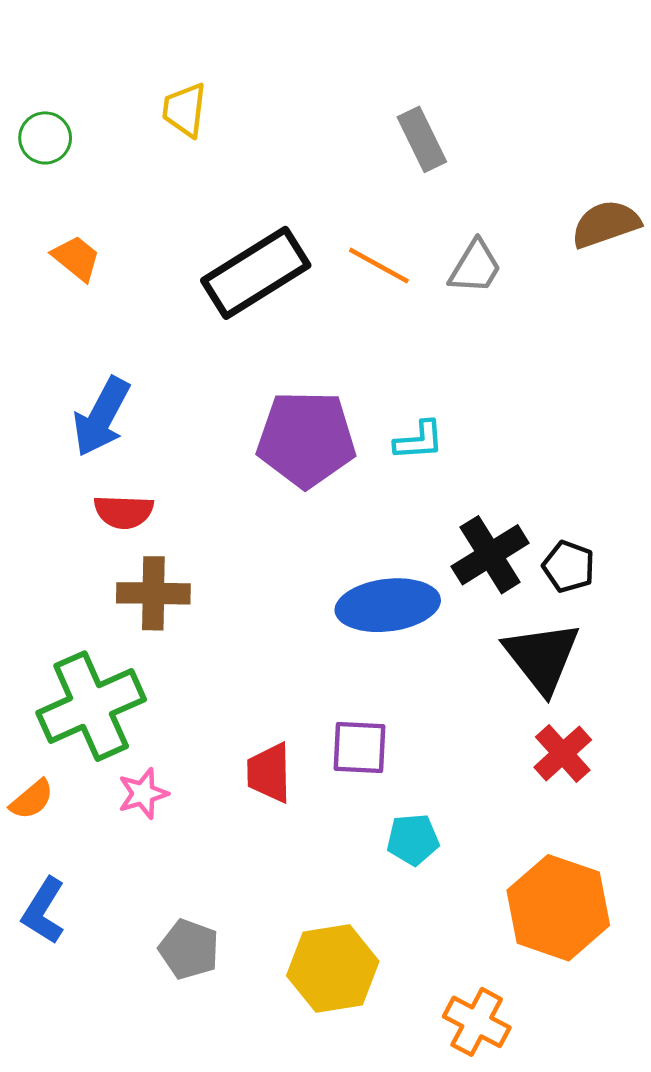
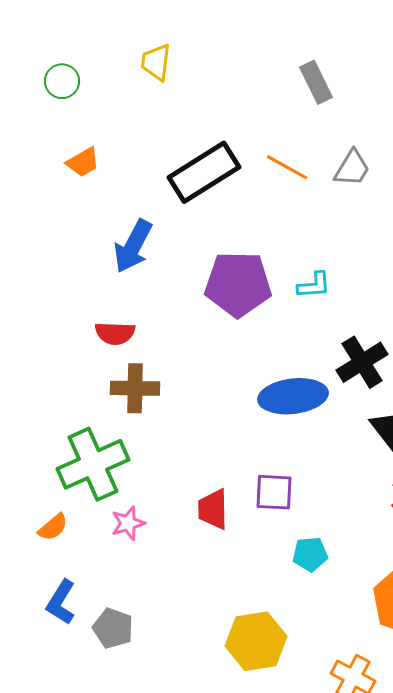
orange trapezoid: (76, 258) -> (83, 162), turned 111
blue arrow: (101, 417) -> (133, 246), moved
gray pentagon: (189, 949) -> (113, 628), moved

